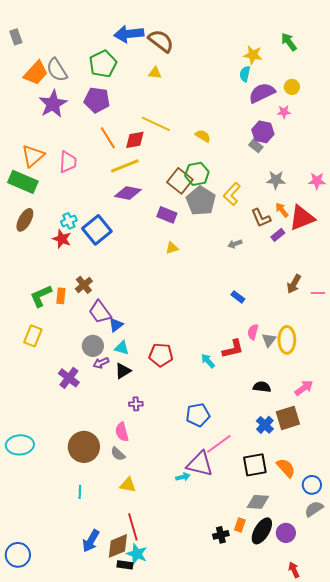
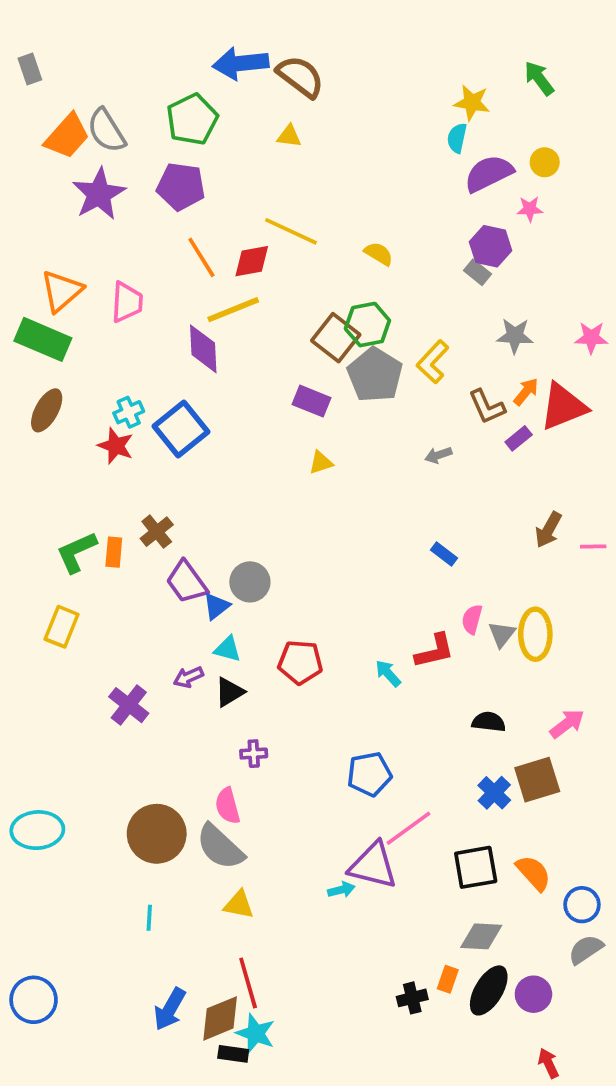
purple diamond: (128, 193) -> (203, 349), moved, turned 76
orange arrow: (282, 210) -> (526, 392), turned 77
gray circle: (93, 346) -> (250, 582), moved
gray semicircle: (118, 454) -> (220, 847), size x1.8
blue circle: (18, 555) -> (34, 1000), moved

